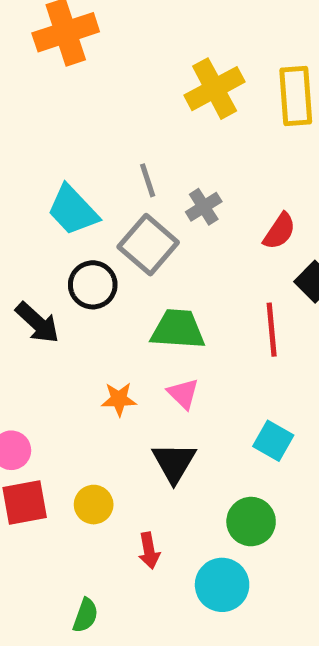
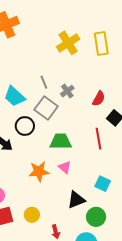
orange star: (119, 399) -> (39, 171), size x1.5
black triangle: (174, 462) -> (76, 200), moved, turned 42

